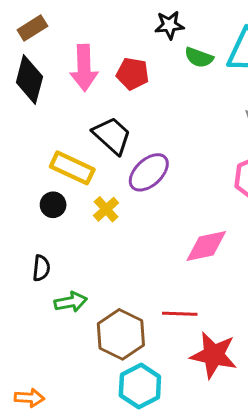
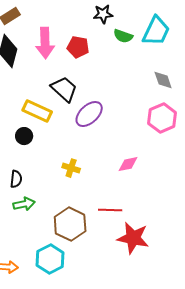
yellow cross: (106, 209) -> (71, 168), moved, turned -30
pink diamond: (206, 246) -> (128, 164), size x0.7
green arrow: (71, 302) -> (24, 204), moved
cyan hexagon: (140, 386) -> (50, 259), moved

